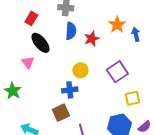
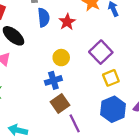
yellow square: (132, 98) -> (111, 78), moved
brown square: (61, 113) -> (60, 104), moved

